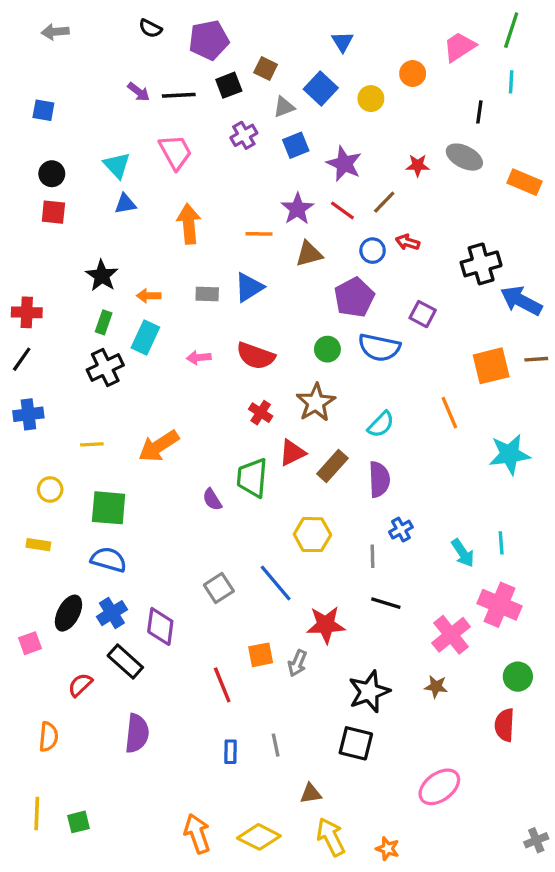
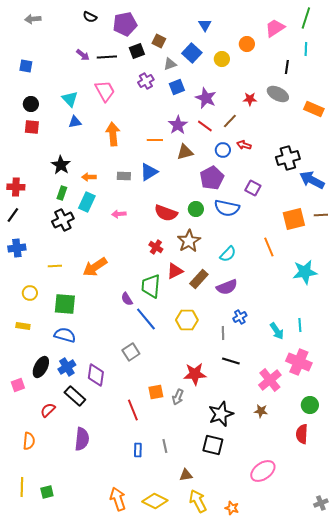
red semicircle: (256, 356) -> (166, 213), moved
purple semicircle: (379, 479) -> (227, 287), turned 70
blue line: (276, 583) -> (146, 319), moved

